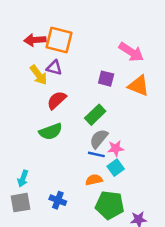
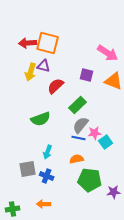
yellow arrow: (39, 75) -> (31, 72), turned 54
red semicircle: (57, 100) -> (56, 86), moved
cyan square: (116, 168) -> (106, 142), moved
cyan arrow: (23, 179) -> (48, 152), moved
gray square: (20, 203) -> (28, 169), moved

